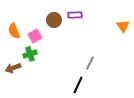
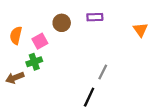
purple rectangle: (75, 15) -> (95, 17), moved
orange semicircle: (14, 31) -> (16, 35), turned 35

